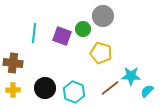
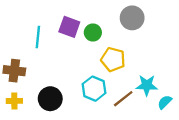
gray circle: (103, 16) -> (132, 18), moved
purple square: (62, 36) -> (69, 27), moved
cyan hexagon: (74, 92) -> (94, 89), moved

